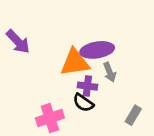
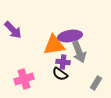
gray arrow: (110, 72) -> (79, 52), size x1.5
pink cross: (50, 118) -> (24, 79), moved

